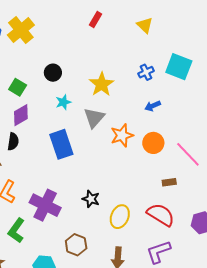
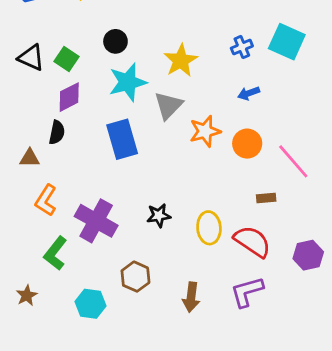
cyan star: (63, 102) -> (128, 82), size x1.8
black star: (91, 199) -> (159, 215), turned -30
yellow ellipse: (120, 217) -> (209, 228), moved, turned -30

